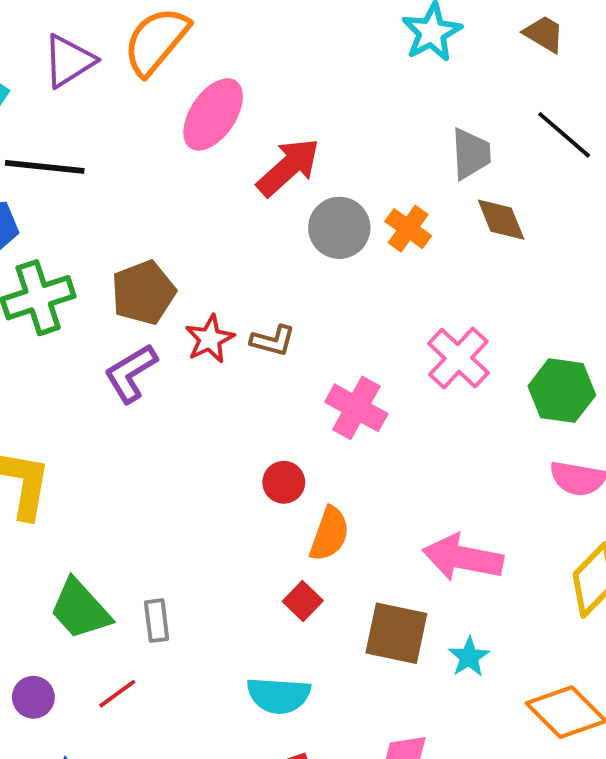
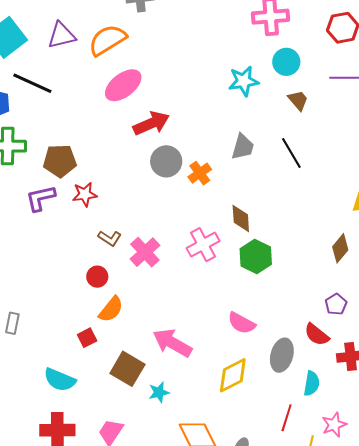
brown diamond: (501, 220) -> (241, 218), moved
brown L-shape: (273, 341) -> (110, 238), moved
green hexagon: (562, 391) -> (256, 256), moved

